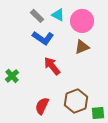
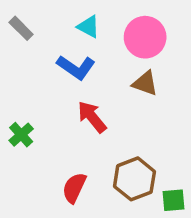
cyan triangle: (58, 15) -> (88, 27), moved
gray rectangle: (37, 16) -> (21, 28), moved
brown triangle: (82, 47) -> (145, 83), turned 42

